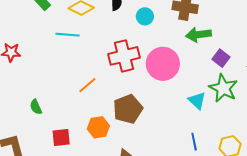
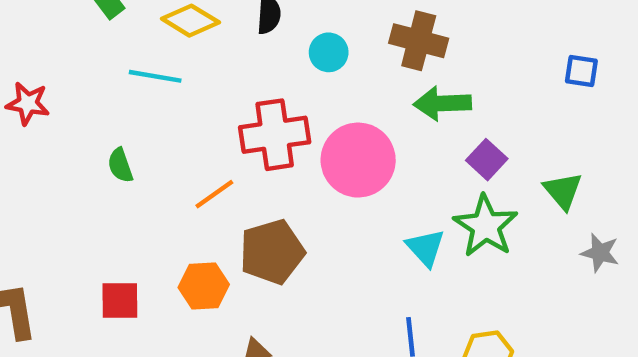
orange line: (87, 85) -> (214, 194), moved
green semicircle: (36, 107) -> (120, 165), moved

